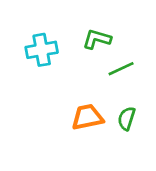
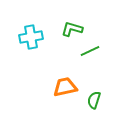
green semicircle: (126, 118) -> (94, 100), moved

